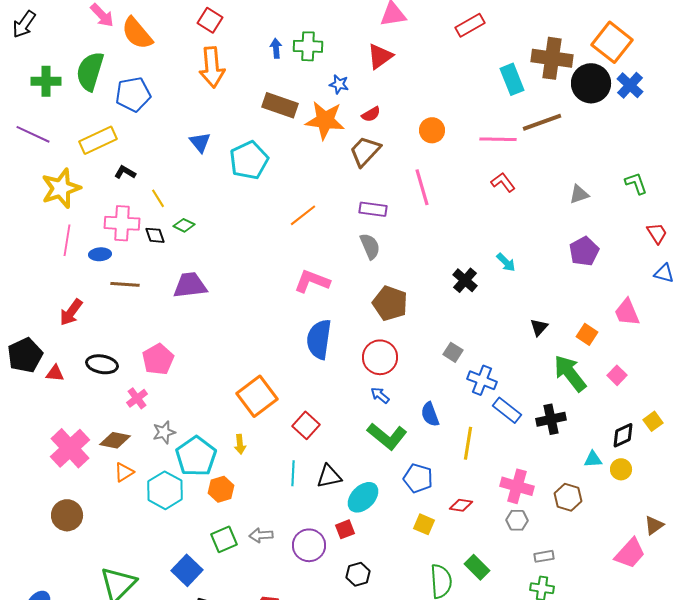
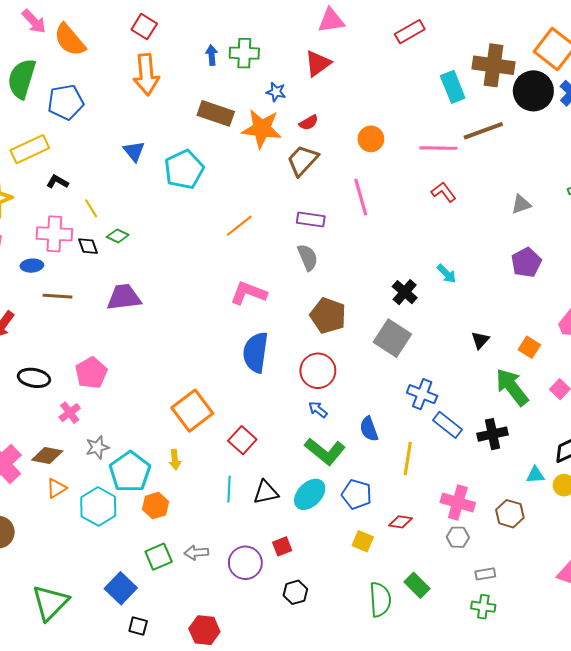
gray square: (453, 352) -> (392, 338), moved, size x1.8
cyan ellipse: (363, 497) -> (310, 494), moved

